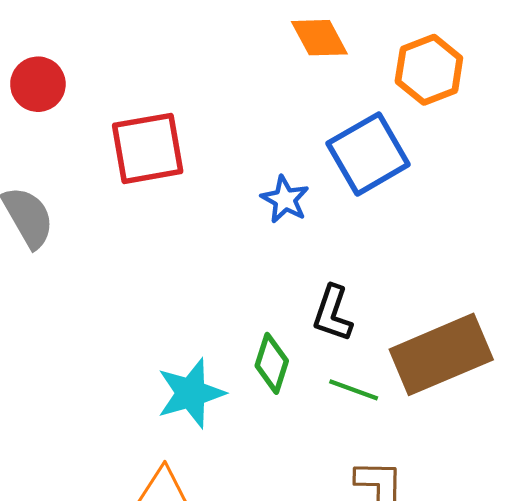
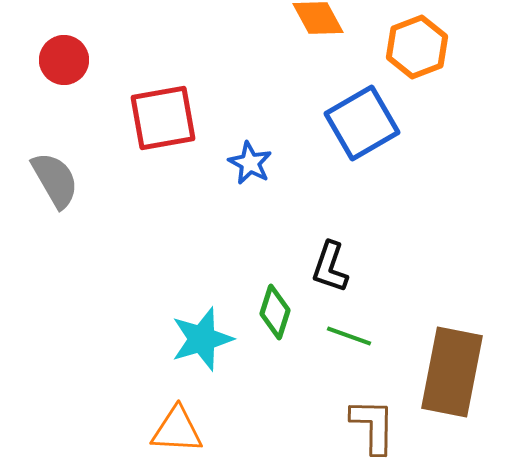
blue star: (285, 199) -> (250, 163), moved
brown rectangle: (441, 354) -> (452, 372), moved, turned -56

